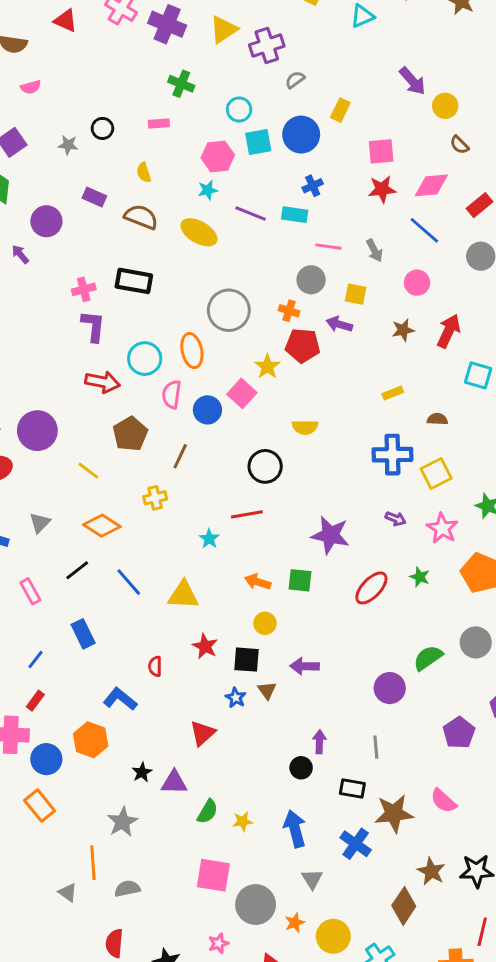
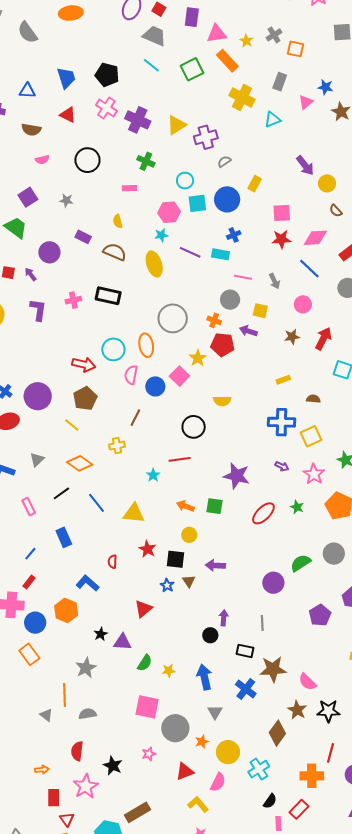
black circle: (102, 128) -> (87, 160), moved, size x1.6
yellow ellipse: (199, 232) -> (154, 264), turned 40
purple L-shape: (93, 326) -> (38, 310), moved
brown pentagon: (130, 434) -> (85, 399), moved
pink semicircle: (443, 801) -> (307, 682), moved

